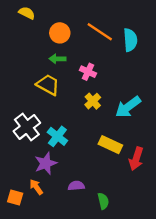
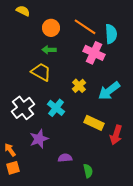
pink cross: (88, 72) -> (94, 53), moved, size x1.5
cyan cross: (57, 136) -> (56, 108), moved
orange arrow: (36, 187) -> (10, 150), moved
orange square: (15, 198) -> (13, 168), turned -32

